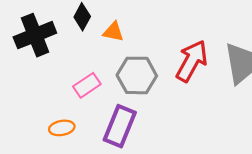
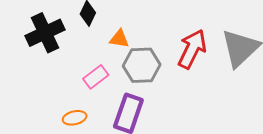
orange triangle: (113, 32) -> (119, 39), moved

